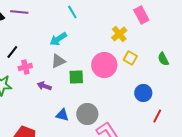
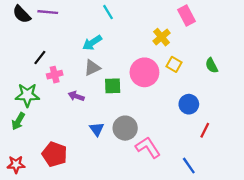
blue triangle: (62, 115) -> (97, 129), turned 40

